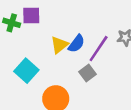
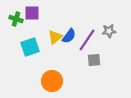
cyan square: (26, 71) -> (30, 47), moved, turned 30
gray square: (88, 73) -> (94, 60), moved, turned 32

